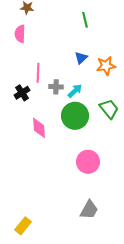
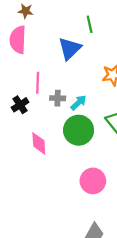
pink semicircle: (20, 34) -> (18, 40), size x1.4
blue triangle: (81, 58) -> (70, 49), moved, size x1.6

